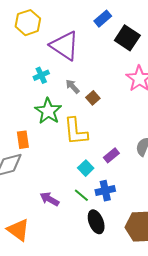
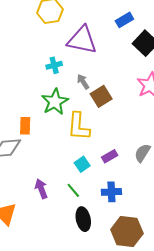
purple triangle: (64, 46) -> (82, 40), turned -32
brown square: (93, 98) -> (101, 96), size x1.5
blue cross: (105, 191) -> (111, 192), moved
purple arrow: (49, 199) -> (41, 189), turned 30

